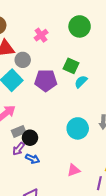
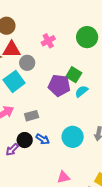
purple pentagon: (46, 81) -> (59, 85), moved
gray rectangle: (19, 131) -> (32, 116), moved
blue arrow: (33, 159) -> (43, 139), moved

